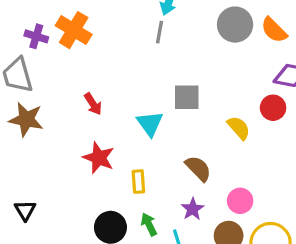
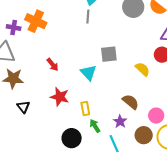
brown semicircle: (198, 168) -> (131, 102), moved
pink circle: (240, 201) -> (156, 116), moved
black triangle: (25, 210) -> (23, 107), moved
green arrow: (149, 224) -> (95, 126), moved

